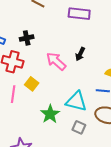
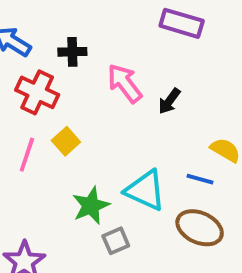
pink arrow: (56, 61) -> (125, 83), moved
gray square: (79, 127) -> (116, 241), moved, turned 32

